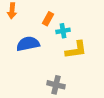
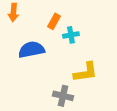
yellow L-shape: (76, 50) -> (86, 72), moved

